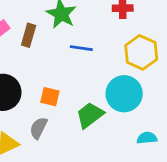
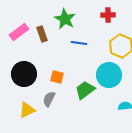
brown rectangle: (29, 35) -> (42, 34), turned -35

